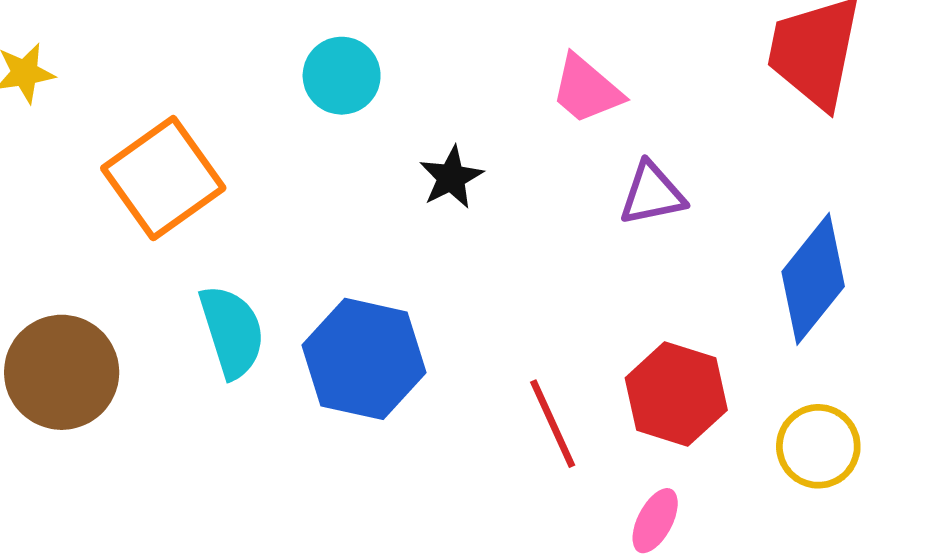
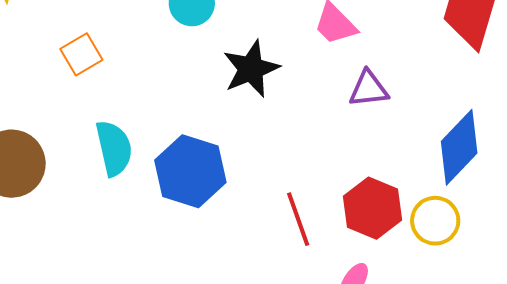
black star: (451, 177) -> (251, 69), size x1.5
orange square: (163, 178) -> (81, 54), size x0.6
yellow circle: (818, 446) -> (435, 221), moved

